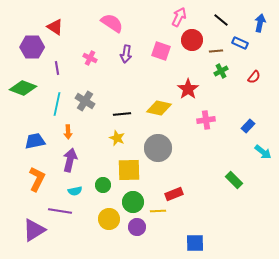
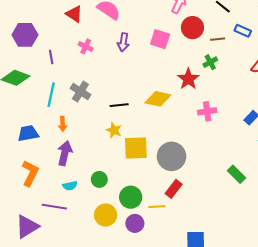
red triangle: (55, 27) -> (74, 14), moved
green cross: (221, 71) -> (210, 62), moved
gray circle: (158, 148) -> (172, 156), moved
yellow square: (129, 170) -> (136, 148), moved
red rectangle: (174, 194) -> (174, 189), turned -30

